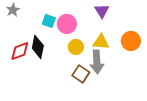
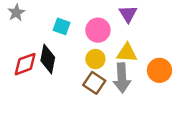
pink circle: (67, 24) -> (98, 30), moved
orange circle: (131, 41) -> (160, 70), moved
brown square: (81, 74) -> (94, 83), moved

